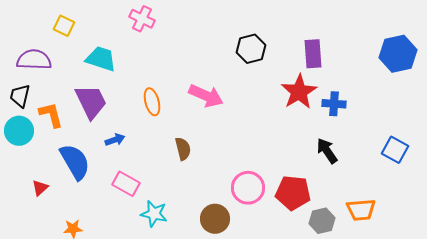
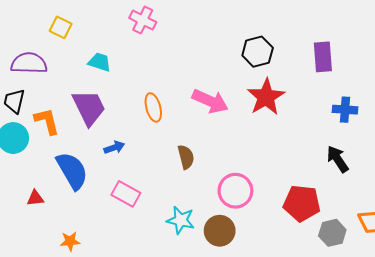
cyan trapezoid: (101, 59) -> (100, 62), size x0.7
red star: (299, 92) -> (266, 97), moved
red triangle: (40, 188) -> (35, 198), turned 36
pink circle: (248, 188) -> (235, 191), moved
cyan star: (154, 214) -> (181, 220), moved

